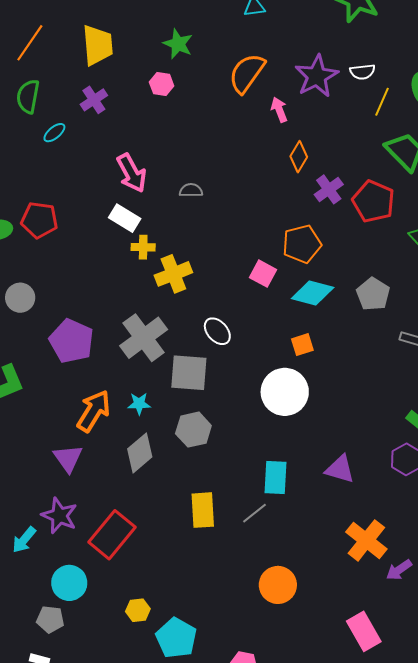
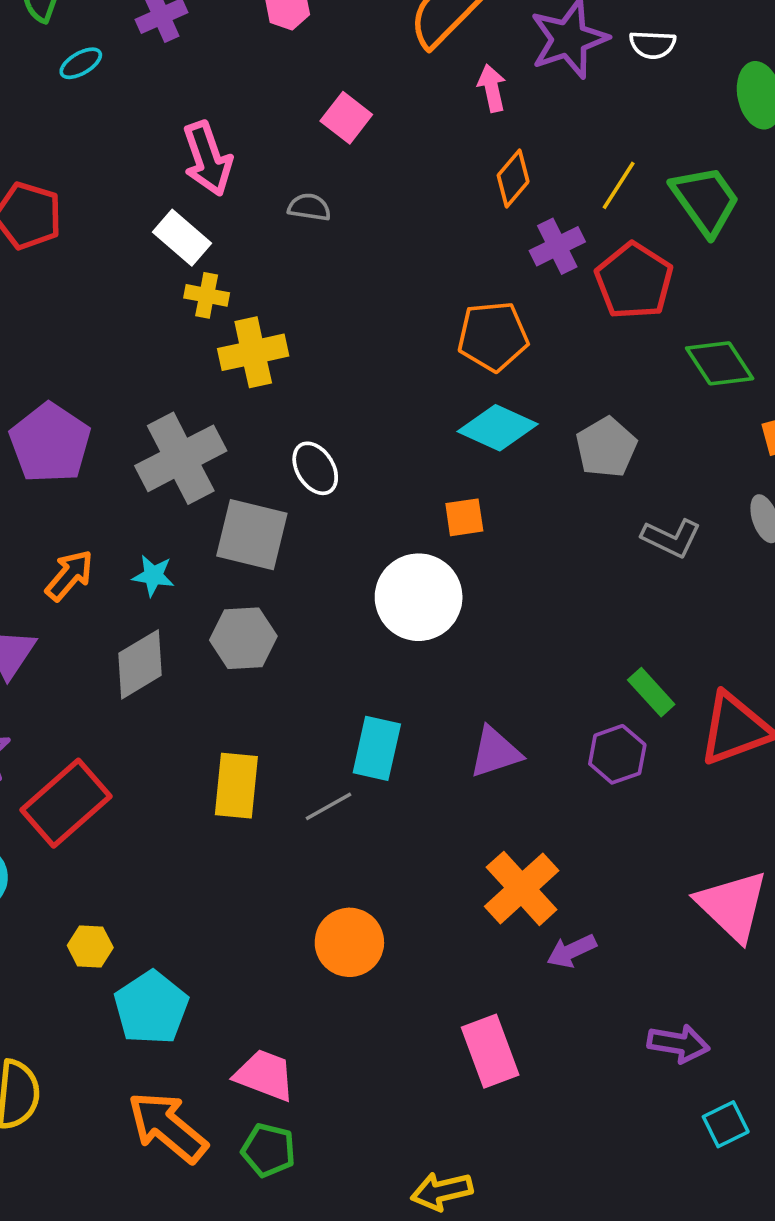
yellow line: (382, 102) -> (619, 185), moved
pink square: (263, 274) -> (346, 118), moved
orange arrow: (94, 411) -> (69, 575), size x0.7
purple triangle: (340, 469) -> (495, 752), turned -44

